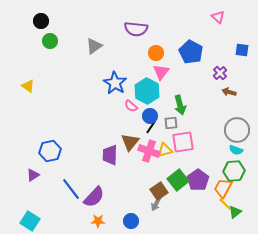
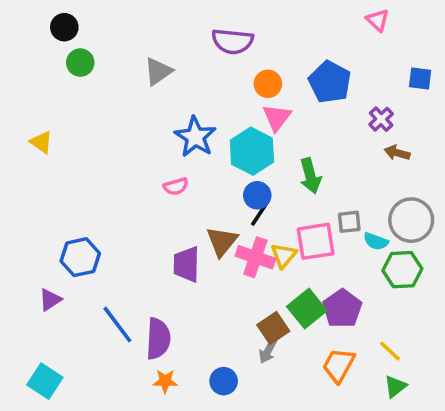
pink semicircle: (131, 106) -> (176, 186), moved, turned -56
gray square: (171, 123) -> (349, 222), moved
yellow triangle: (165, 150) -> (284, 255), turned -35
cyan semicircle: (236, 150) -> (376, 241), moved
green hexagon: (234, 171) -> (402, 270), moved
orange trapezoid: (223, 188) -> (339, 365), moved
purple semicircle: (94, 197) -> (158, 339), turned -40
green triangle: (235, 212) -> (395, 386), moved

